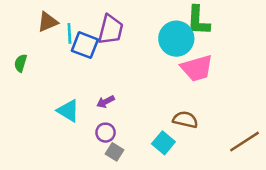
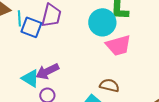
purple arrow: (106, 102) -> (47, 71), size x1.6
cyan triangle: (68, 111) -> (30, 78), moved

